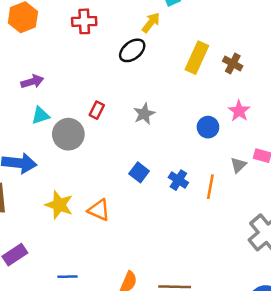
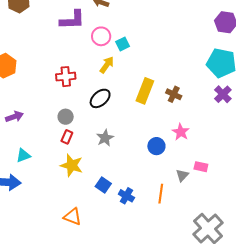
red cross: (84, 21) -> (66, 77), moved
black ellipse: (132, 50) -> (100, 98), moved
cyan triangle: (41, 115) -> (23, 155), moved
gray circle: (68, 134) -> (66, 117), moved, size x0.6
blue cross: (178, 180) -> (126, 196), moved
yellow star: (59, 205) -> (72, 165), moved

